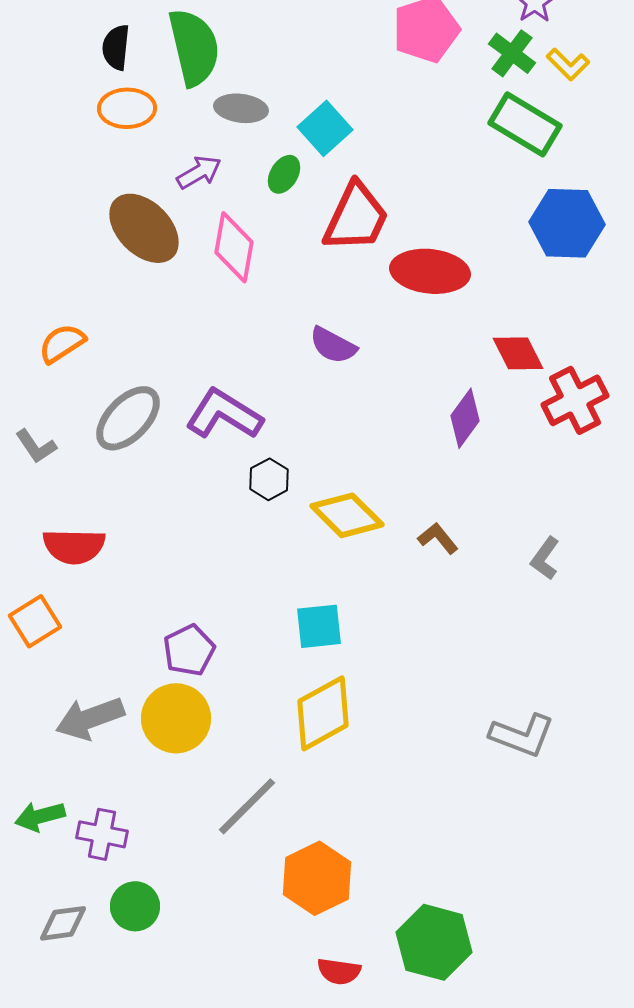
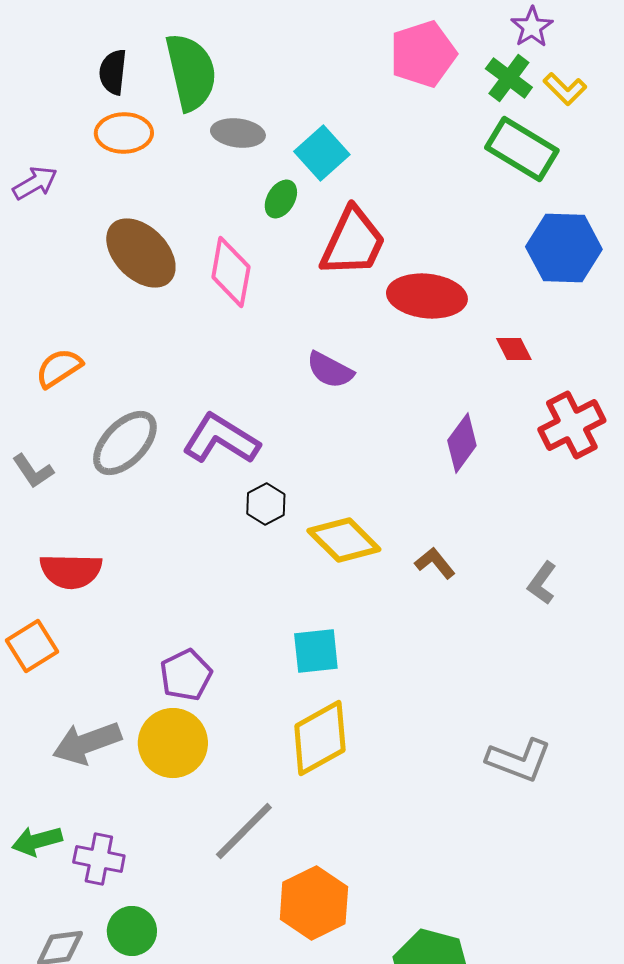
purple arrow: (199, 172) -> (35, 183), moved
red diamond: (518, 353) -> (514, 349), moved, size x0.7

